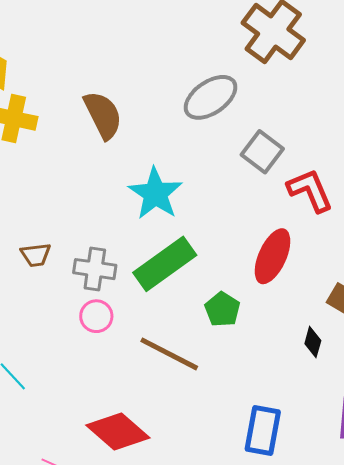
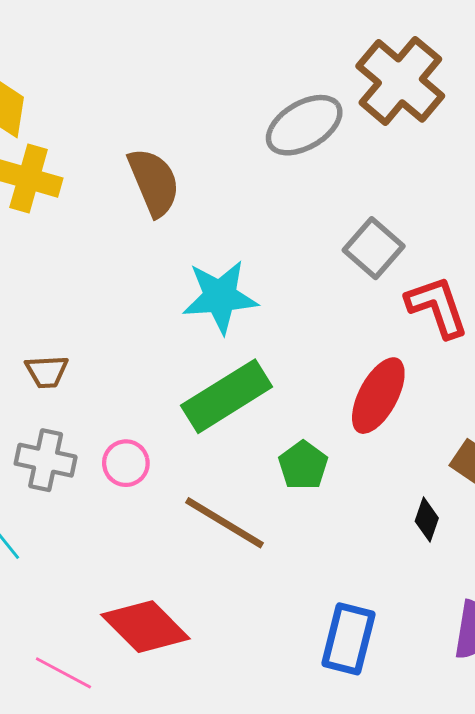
gray ellipse: (211, 97) -> (304, 125), moved
cyan star: (155, 193) -> (220, 297), turned 30
gray cross: (95, 269) -> (46, 460), moved

